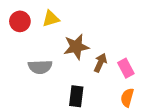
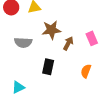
pink rectangle: (126, 68) -> (92, 38), moved

